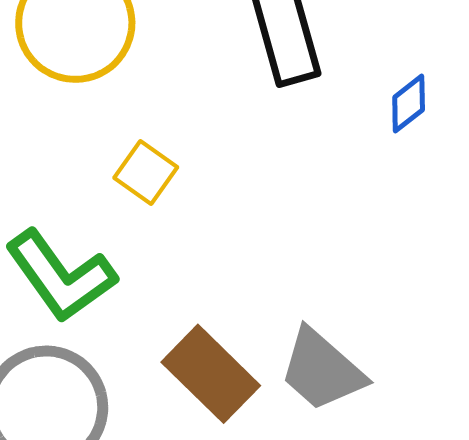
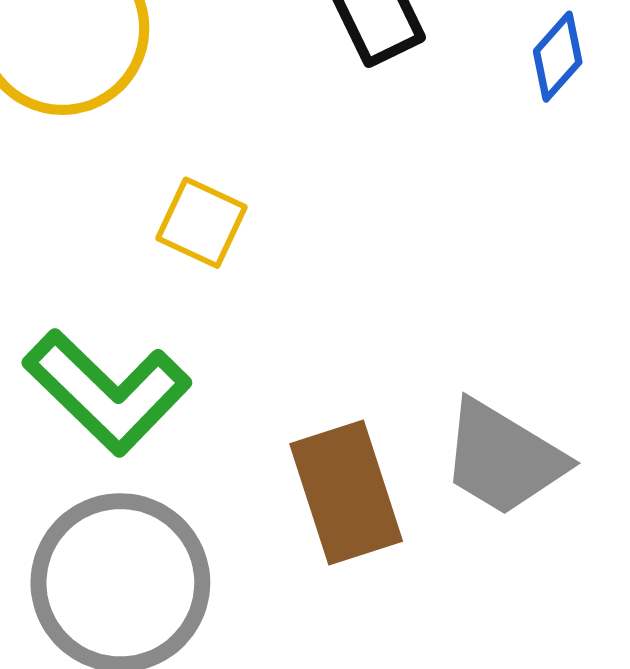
brown rectangle: (211, 374) -> (346, 492), turned 38

